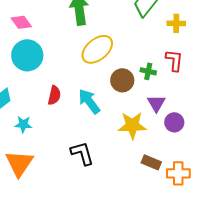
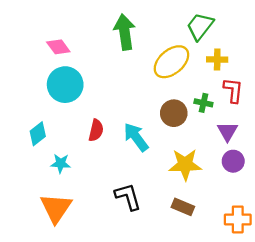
yellow cross: (176, 23) -> (217, 59), moved
yellow ellipse: (97, 49) -> (171, 62), moved
purple triangle: (156, 103) -> (227, 131), moved
brown rectangle: (151, 162) -> (183, 207), moved

